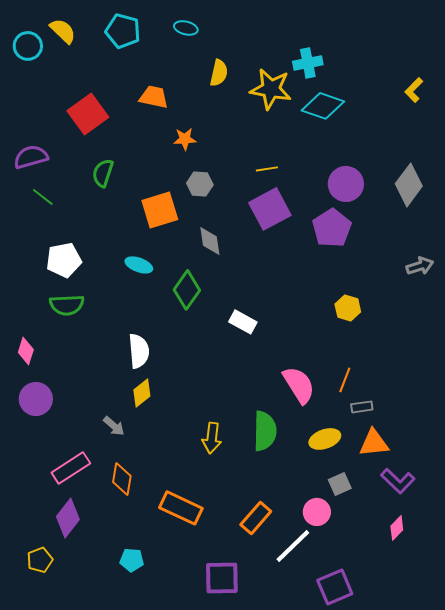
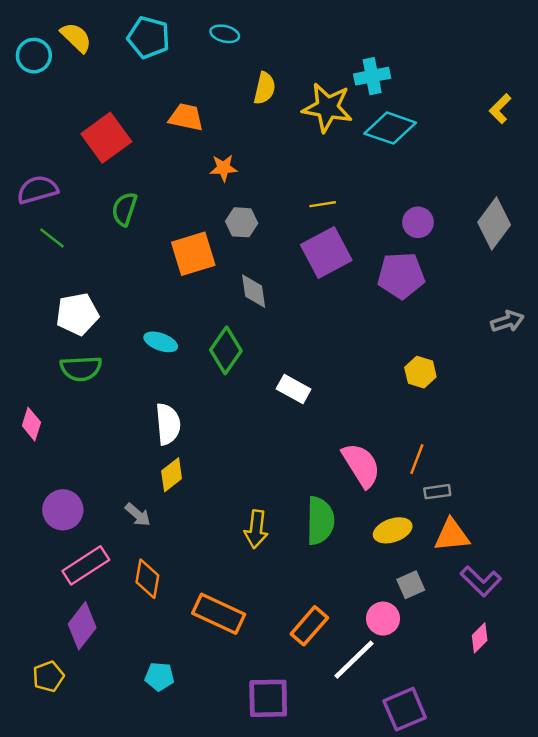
purple circle: (346, 184) -> (418, 222), size x0.7
purple pentagon: (332, 228) -> (401, 275), turned 30
cyan ellipse: (139, 265) -> (161, 342), moved
purple circle: (36, 399) -> (63, 510), moved

